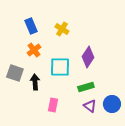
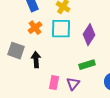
cyan square: (60, 67) -> (61, 29), moved
purple triangle: (90, 106) -> (73, 84), moved, turned 32

